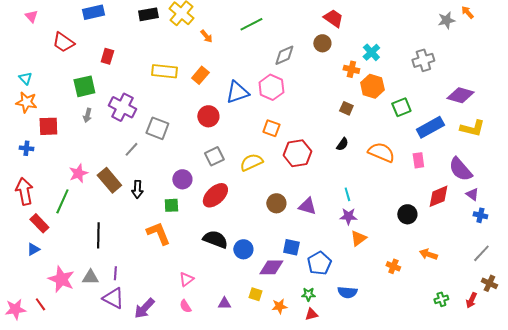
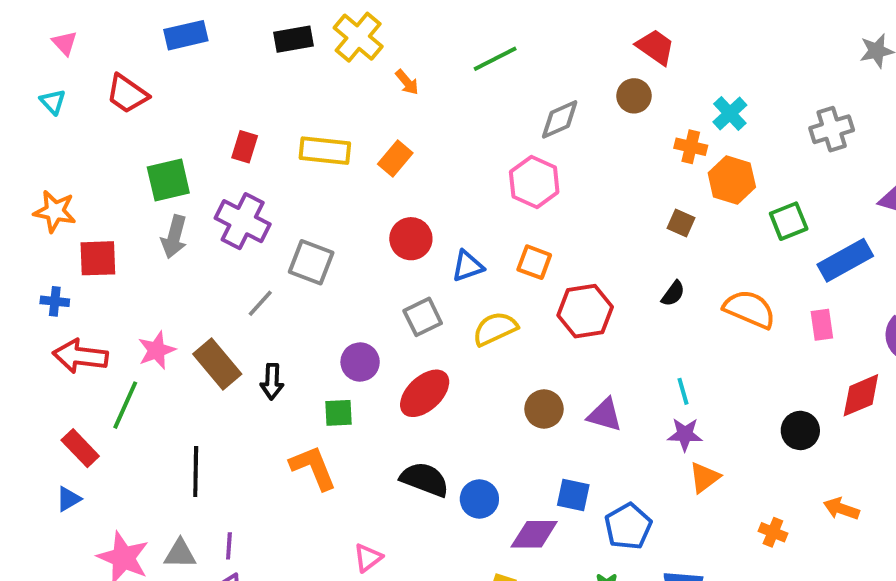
red rectangle: (107, 56) -> (245, 147), moved
cyan triangle: (25, 78) -> (53, 102), moved
blue triangle: (237, 92) -> (468, 266), moved, size x0.7
gray arrow: (87, 115) -> (174, 237), size x1.5
red arrow: (24, 191) -> (80, 356), moved, turned -72

